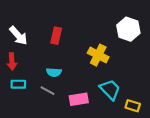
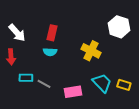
cyan semicircle: (54, 72) -> (50, 52), moved
cyan rectangle: (18, 84) -> (26, 78), moved
yellow rectangle: (133, 106) -> (124, 85), moved

